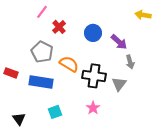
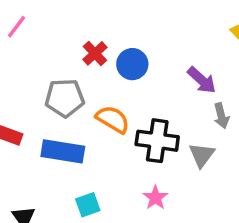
pink line: (42, 12) -> (17, 27), moved
blue circle: (93, 33) -> (132, 64), moved
gray pentagon: (42, 52) -> (65, 98), turned -30

